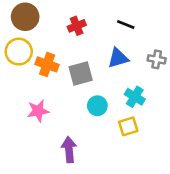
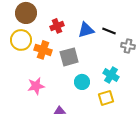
black line: (126, 25) -> (109, 31), moved
red cross: (77, 26) -> (57, 26), moved
blue triangle: (118, 58) -> (86, 30), moved

